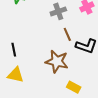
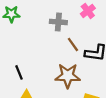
gray cross: (58, 11) -> (58, 22), turned 35

